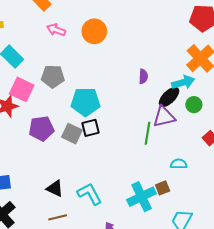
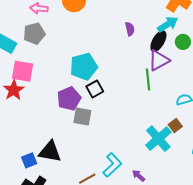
gray pentagon: (53, 76) -> (34, 34), moved
purple pentagon: (41, 129) -> (69, 99), moved
gray square: (72, 134) -> (82, 117), moved
black triangle: (55, 188) -> (50, 152), moved, size x1.4
cyan L-shape: (90, 194) -> (112, 165), moved, turned 90

